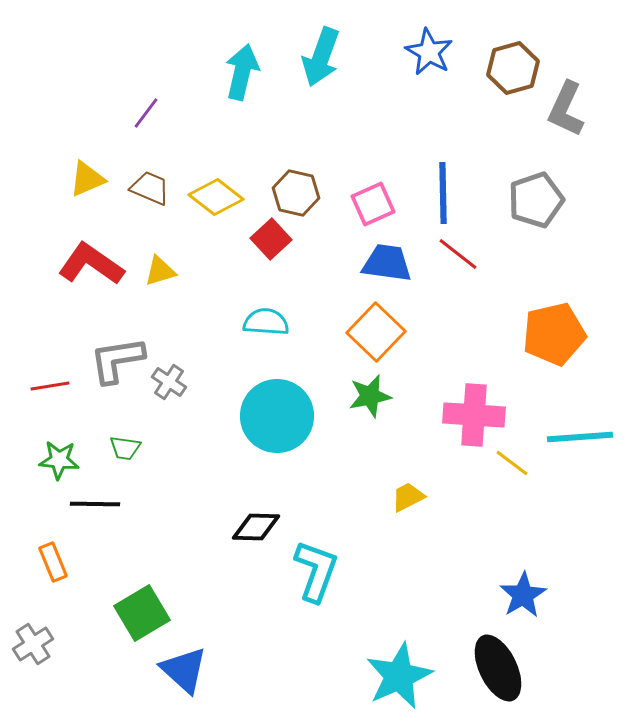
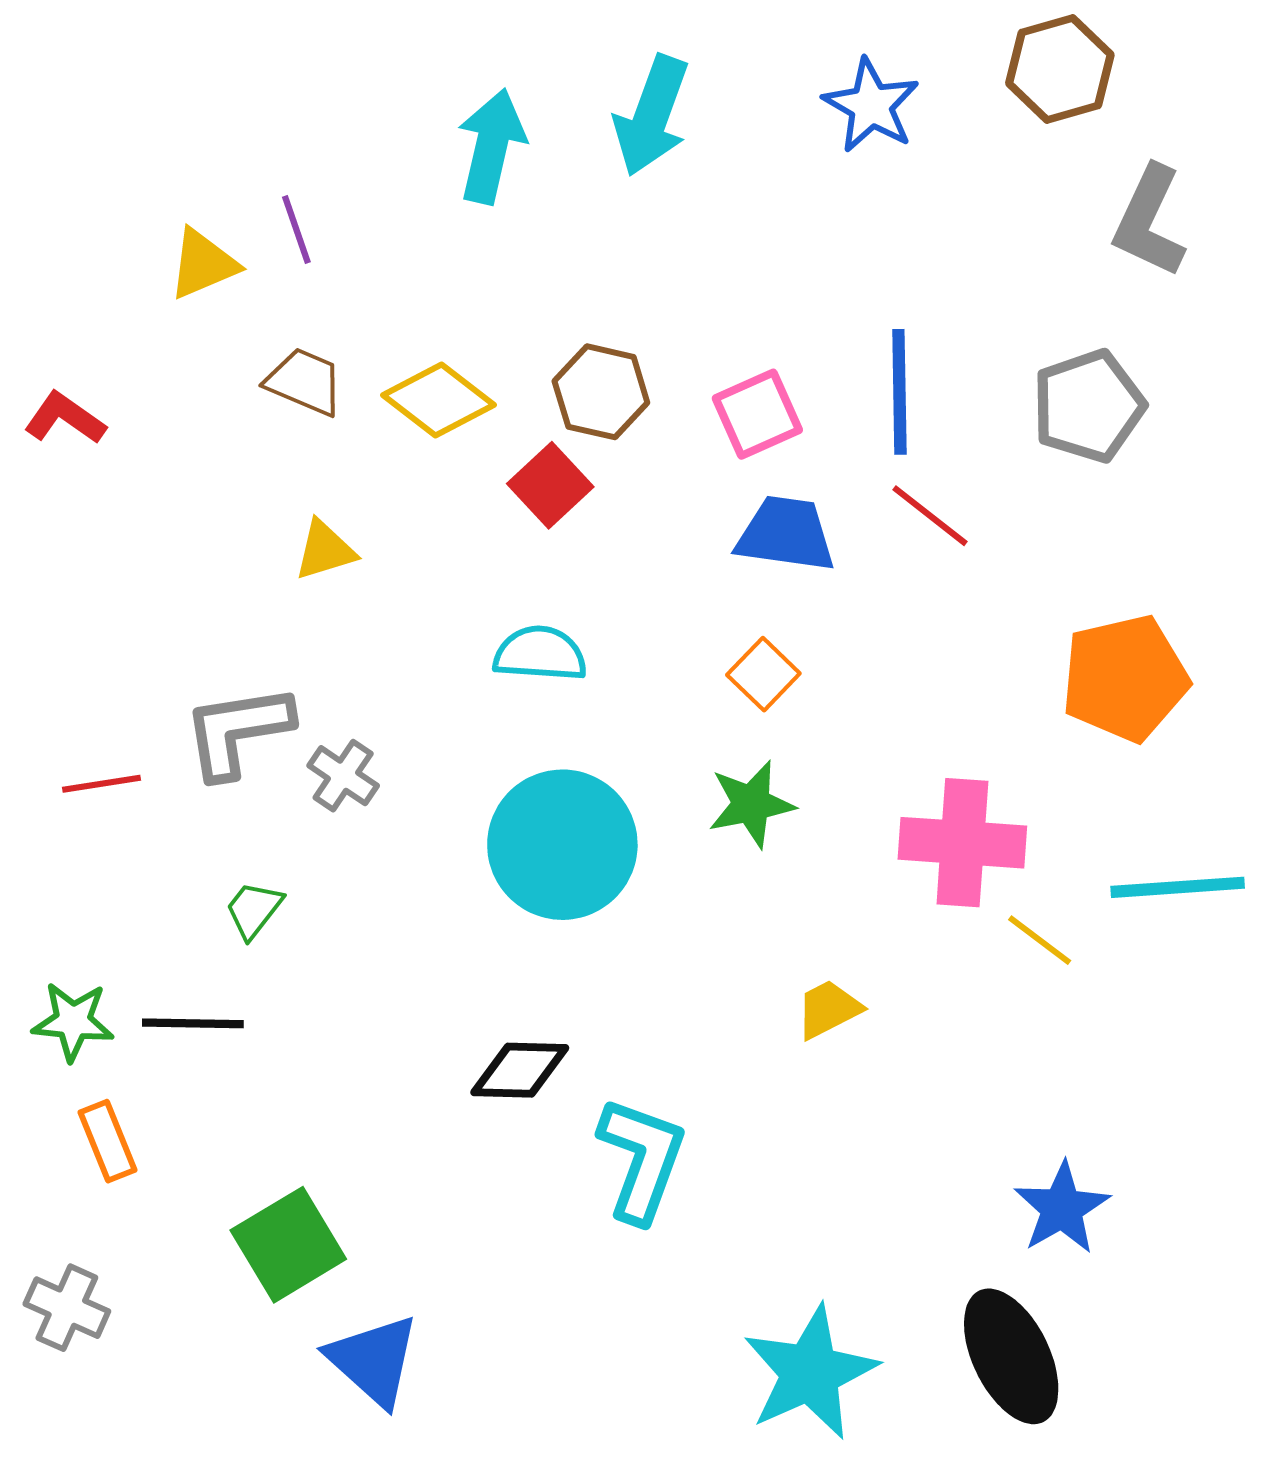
brown hexagon: (513, 68) -> (1060, 69), moved
purple line: (146, 113) -> (296, 229), turned -56
yellow triangle: (87, 179) -> (203, 264), moved
red L-shape: (91, 264) -> (65, 418), moved, size x0.6
orange square: (376, 332) -> (763, 674), size x0.6
green trapezoid: (125, 448) -> (254, 910), turned 120
green star: (59, 460) -> (73, 1021), moved
gray cross: (33, 644) -> (67, 1308), turned -33

